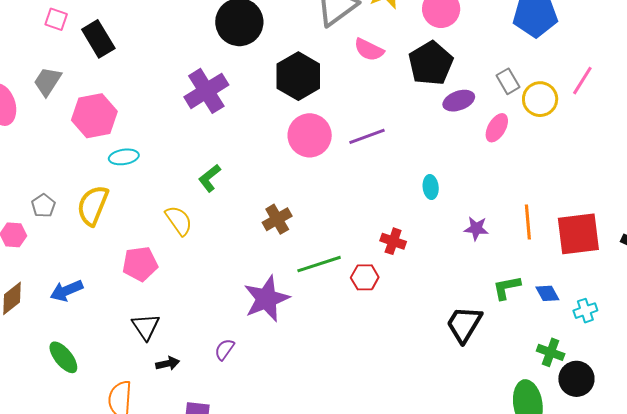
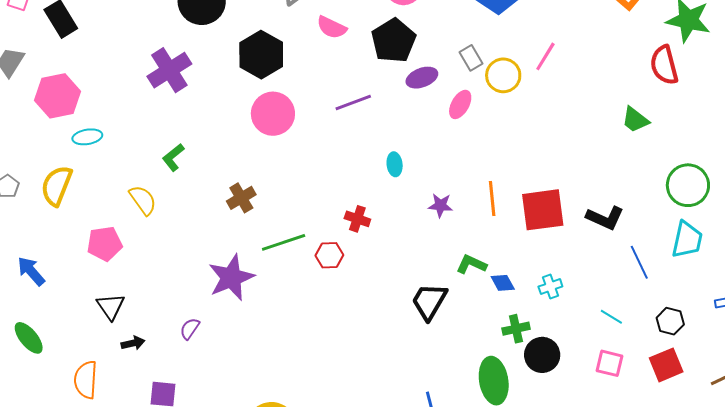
purple line: (367, 136) -> (353, 103), moved
green L-shape: (507, 288) -> (471, 264), turned 36
blue arrow: (66, 291) -> (31, 271), turned 72
blue diamond: (547, 293) -> (503, 283), moved
green cross: (551, 352) -> (516, 329), turned -32

